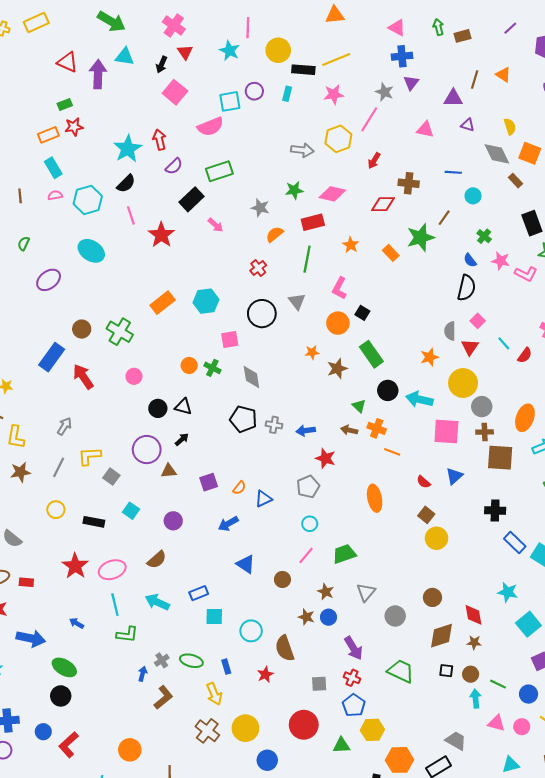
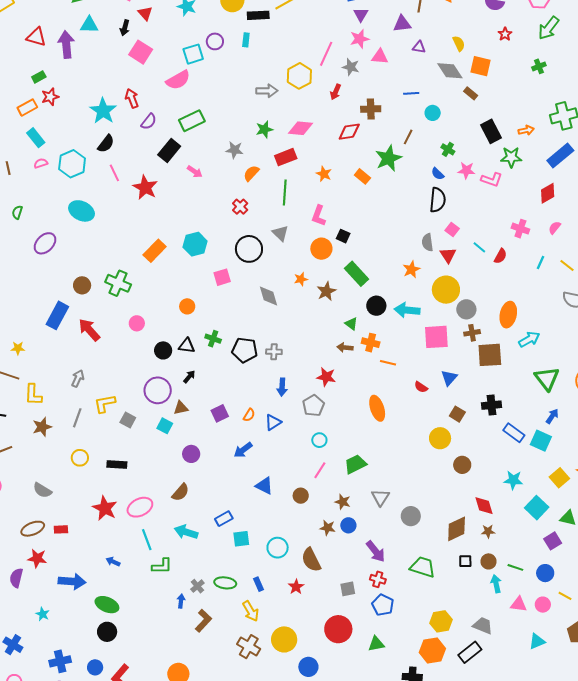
gray star: (385, 92) -> (351, 67), moved
pink star: (334, 94) -> (360, 39), moved
green cross: (212, 368) -> (213, 339), moved
gray diamond: (251, 377) -> (269, 296), moved
blue arrow: (306, 431) -> (282, 387), moved, turned -72
cyan square: (131, 511) -> (165, 426), moved
brown square: (426, 515) -> (457, 414), moved
brown circle: (432, 597) -> (462, 465), moved
yellow hexagon: (372, 730) -> (441, 621), moved

